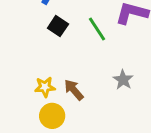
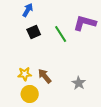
black square: (58, 26) -> (34, 32), turned 32
gray star: (123, 80) -> (79, 83), moved

